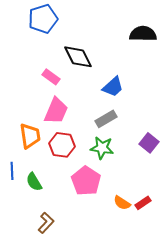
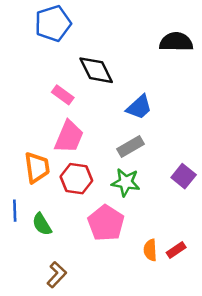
orange semicircle: (122, 203) -> (150, 250), turned 54

